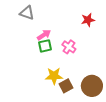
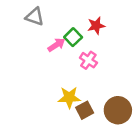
red star: (88, 20) -> (96, 26), moved
green square: (45, 46) -> (73, 37), moved, turned -32

